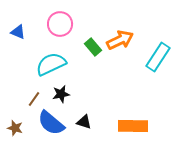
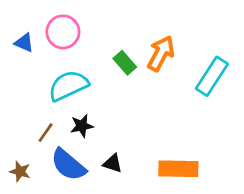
pink circle: (60, 24) -> (63, 32), moved
orange arrow: (120, 40) -> (161, 53), turned -36

